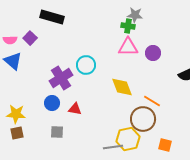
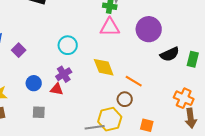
purple square: (30, 38) -> (19, 50), moved
purple circle: (153, 53) -> (149, 29), moved, size x1.6
purple cross: (61, 78) -> (64, 74), moved, size x0.7
brown circle: (143, 119) -> (125, 99), size x0.6

